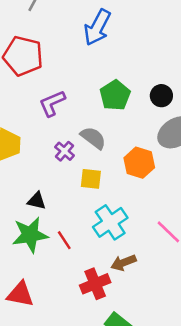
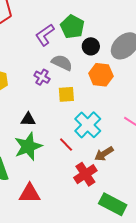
black circle: (161, 96) -> (91, 46), moved
purple L-shape: (52, 103) -> (45, 35), moved
red line: (64, 240) -> (66, 145), moved

